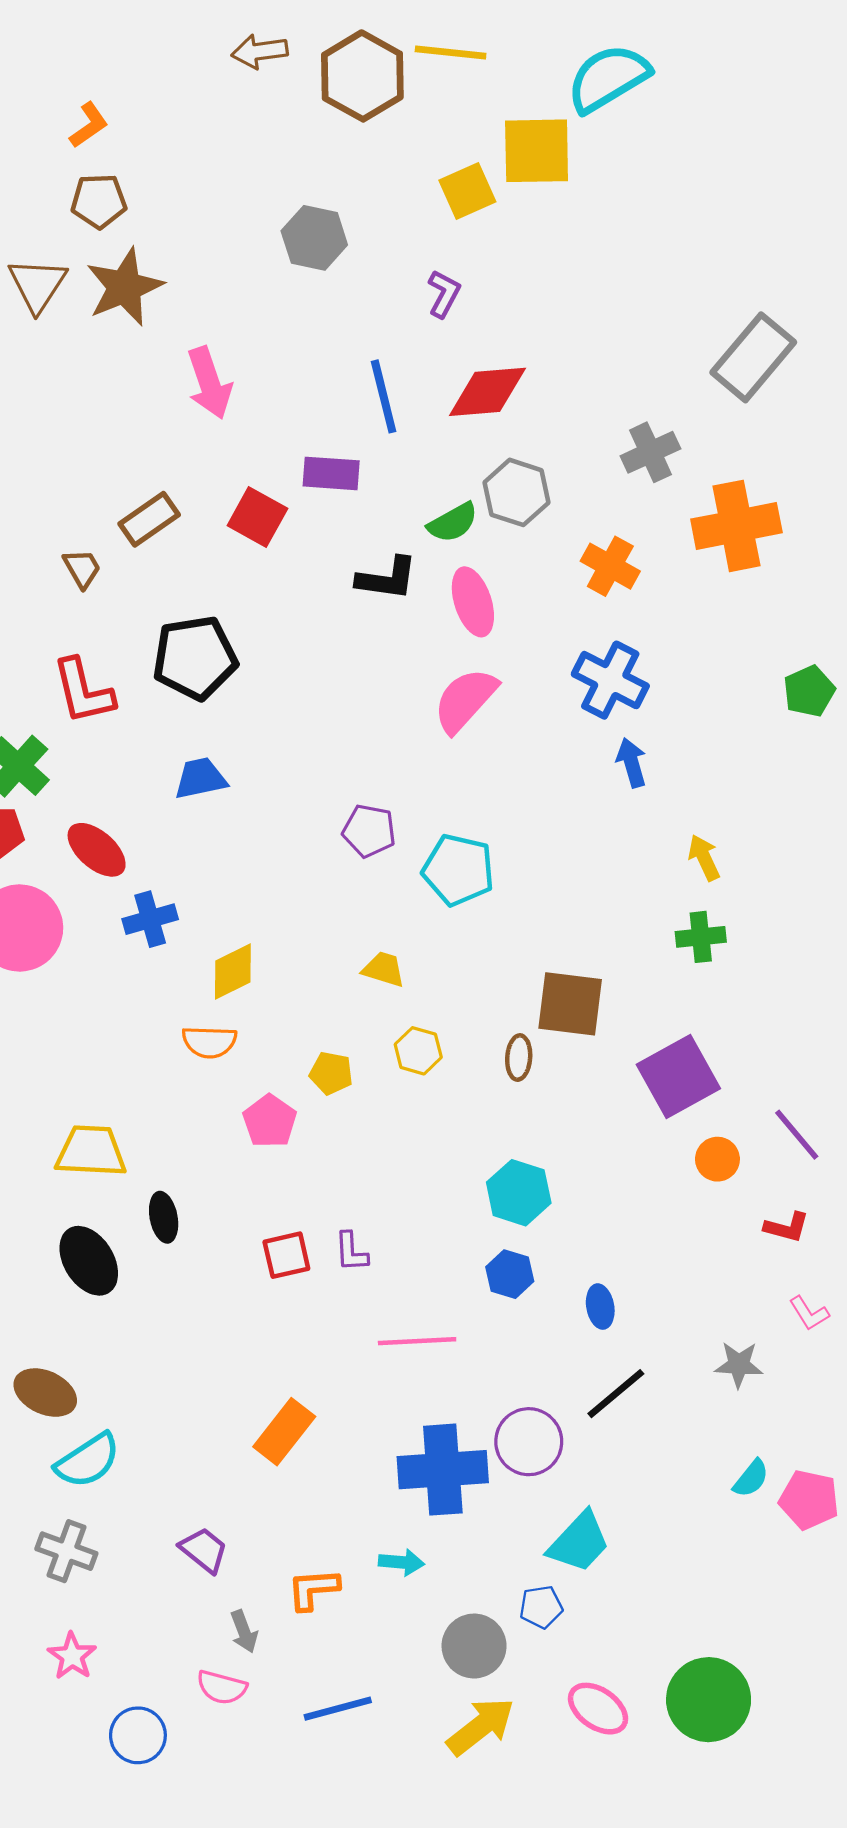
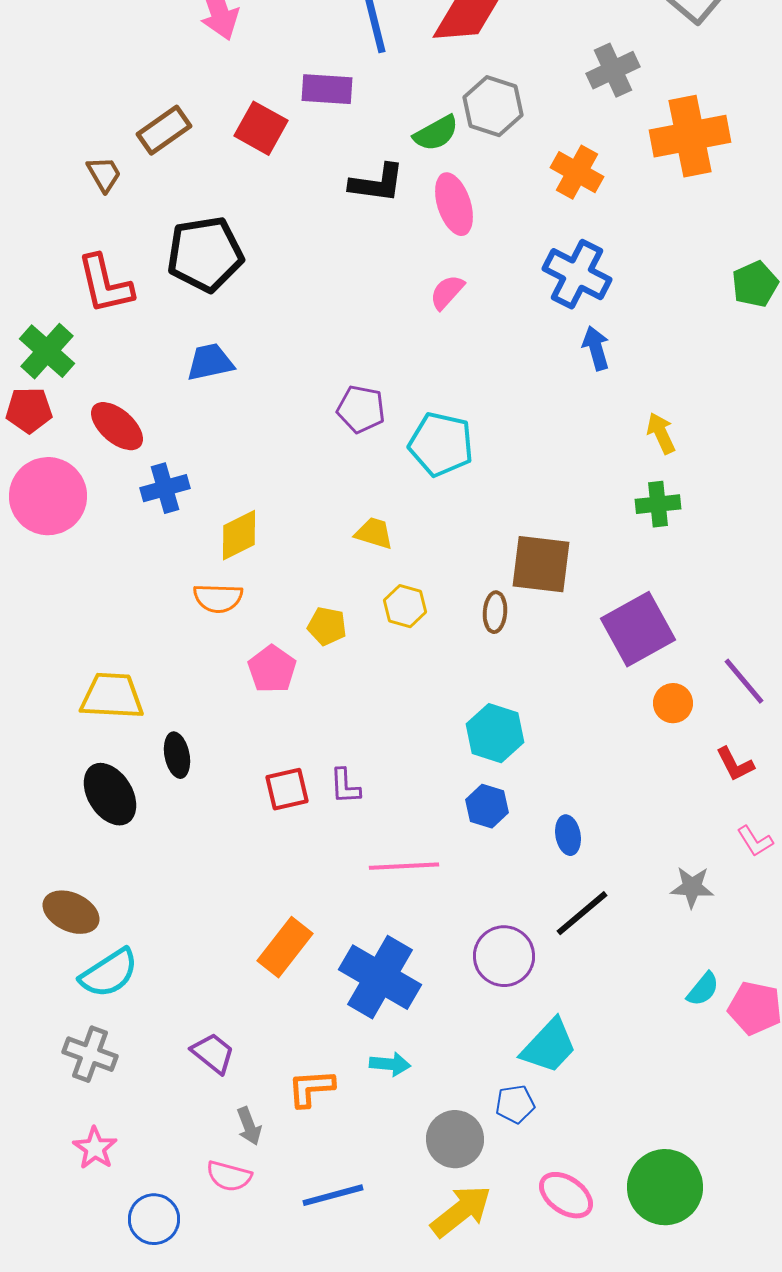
pink semicircle: (465, 700) -> (447, 292), size x0.6
red L-shape: (787, 1227) -> (735, 764), turned 48
blue cross: (443, 1470) -> (380, 977), moved, turned 34

